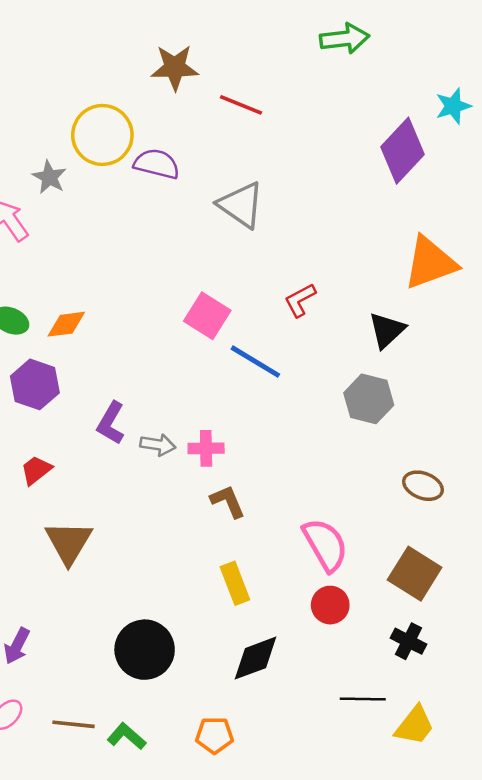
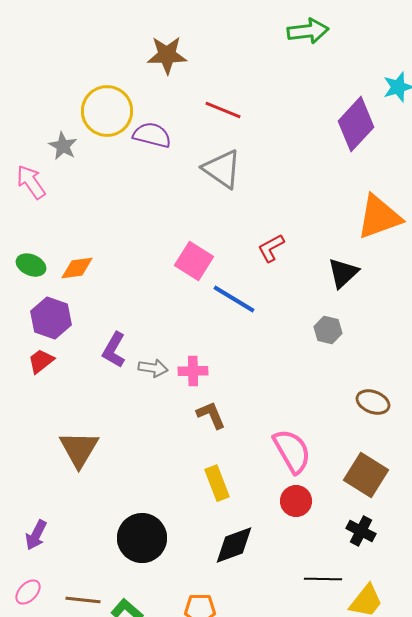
red line: (241, 105) -> (223, 110), moved
gray hexagon: (369, 399) -> (328, 330), size x0.7
red trapezoid: (36, 470) -> (41, 361), moved

